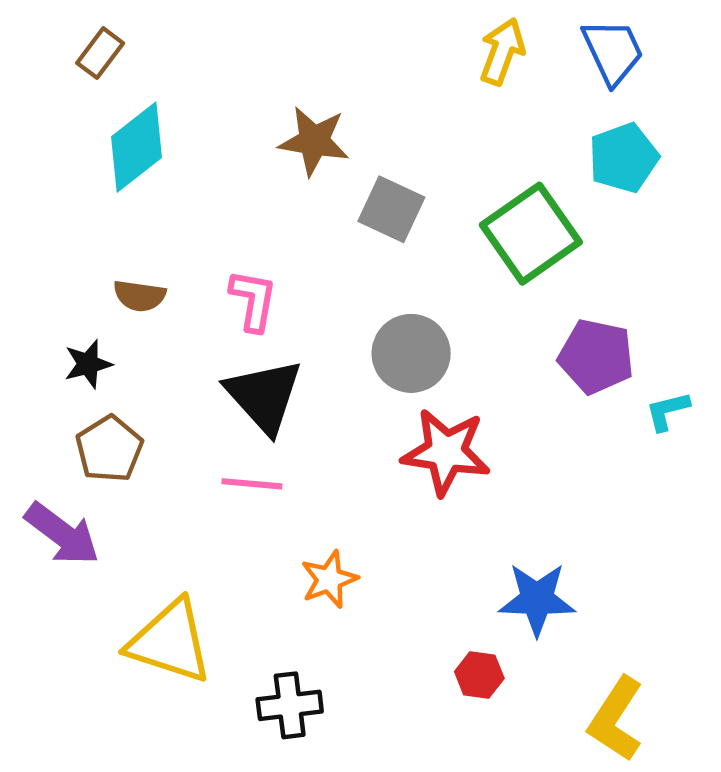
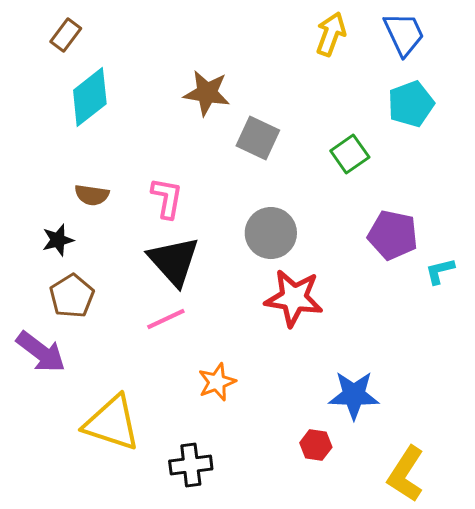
green square: (531, 234) -> (350, 154), size x0.6
pink line: (252, 484) -> (166, 319), turned -30

